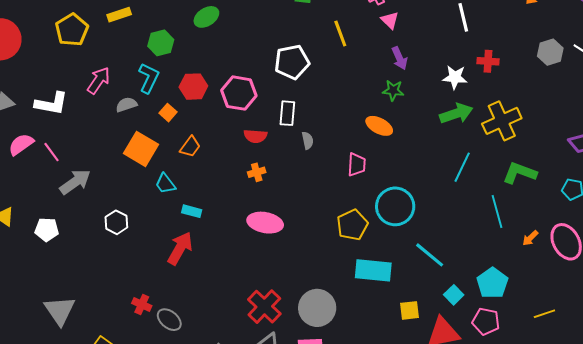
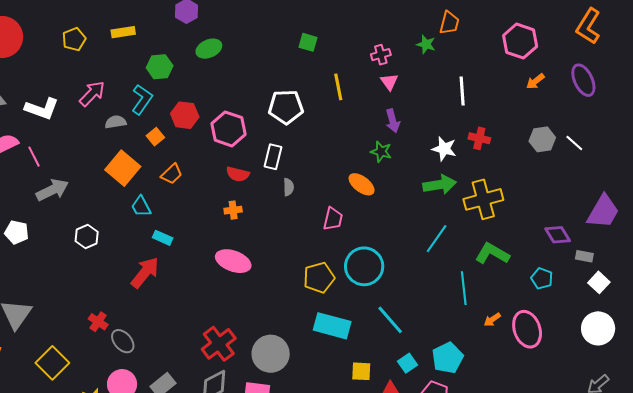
yellow pentagon: (72, 30) -> (74, 39), size x0.7

